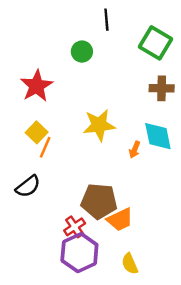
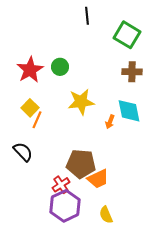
green circle: (82, 52) -> (60, 67), moved
black semicircle: (28, 186) -> (23, 152), turned -95

